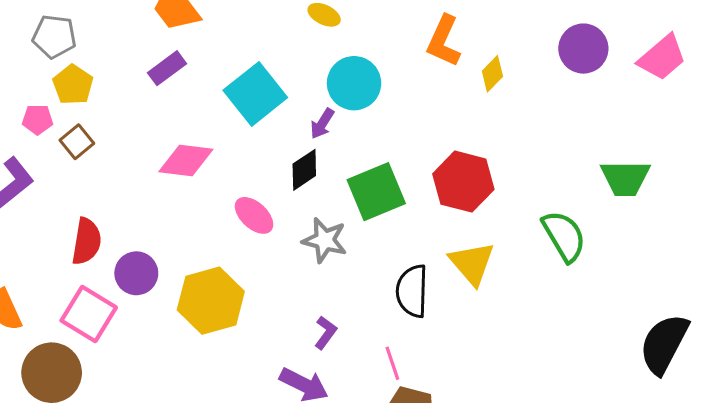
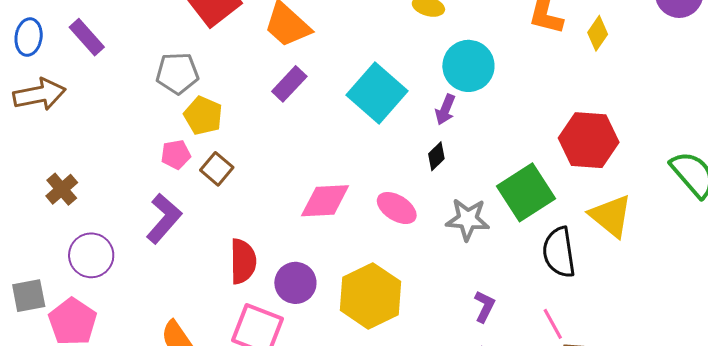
pink diamond: (186, 160) -> (325, 201), moved
black diamond: (304, 170) -> (436, 156), size x0.7
green square: (376, 192) -> (526, 192), moved

